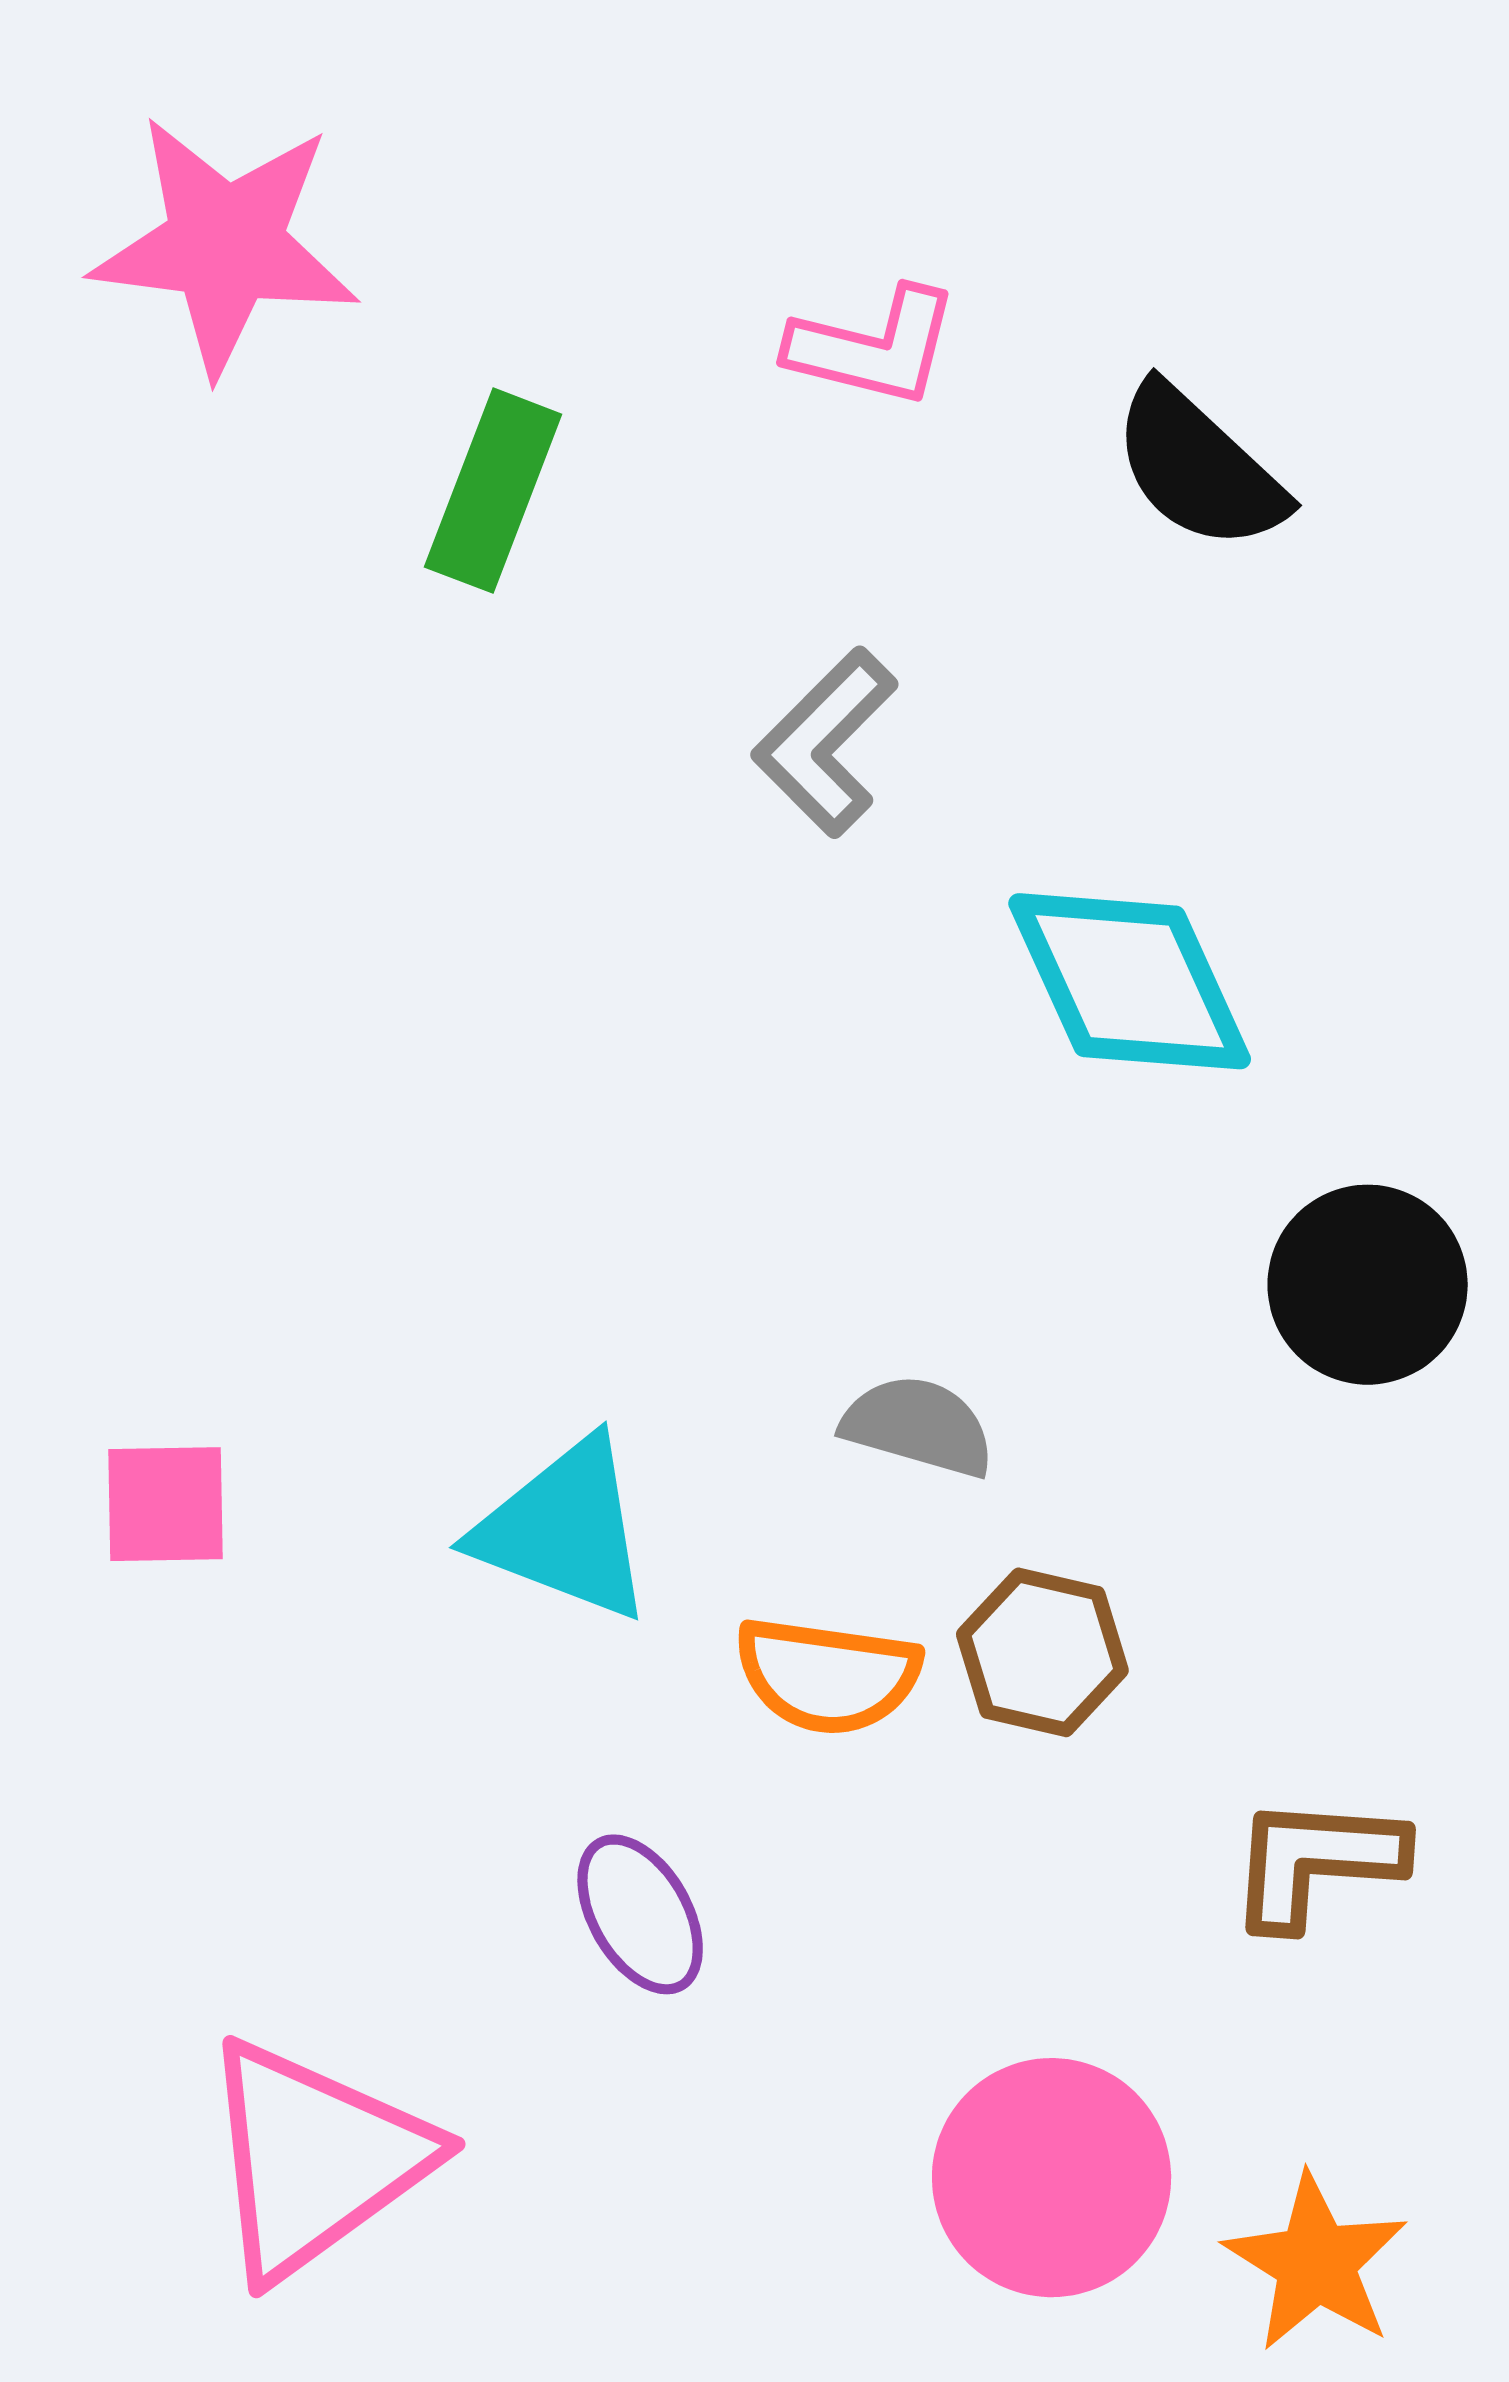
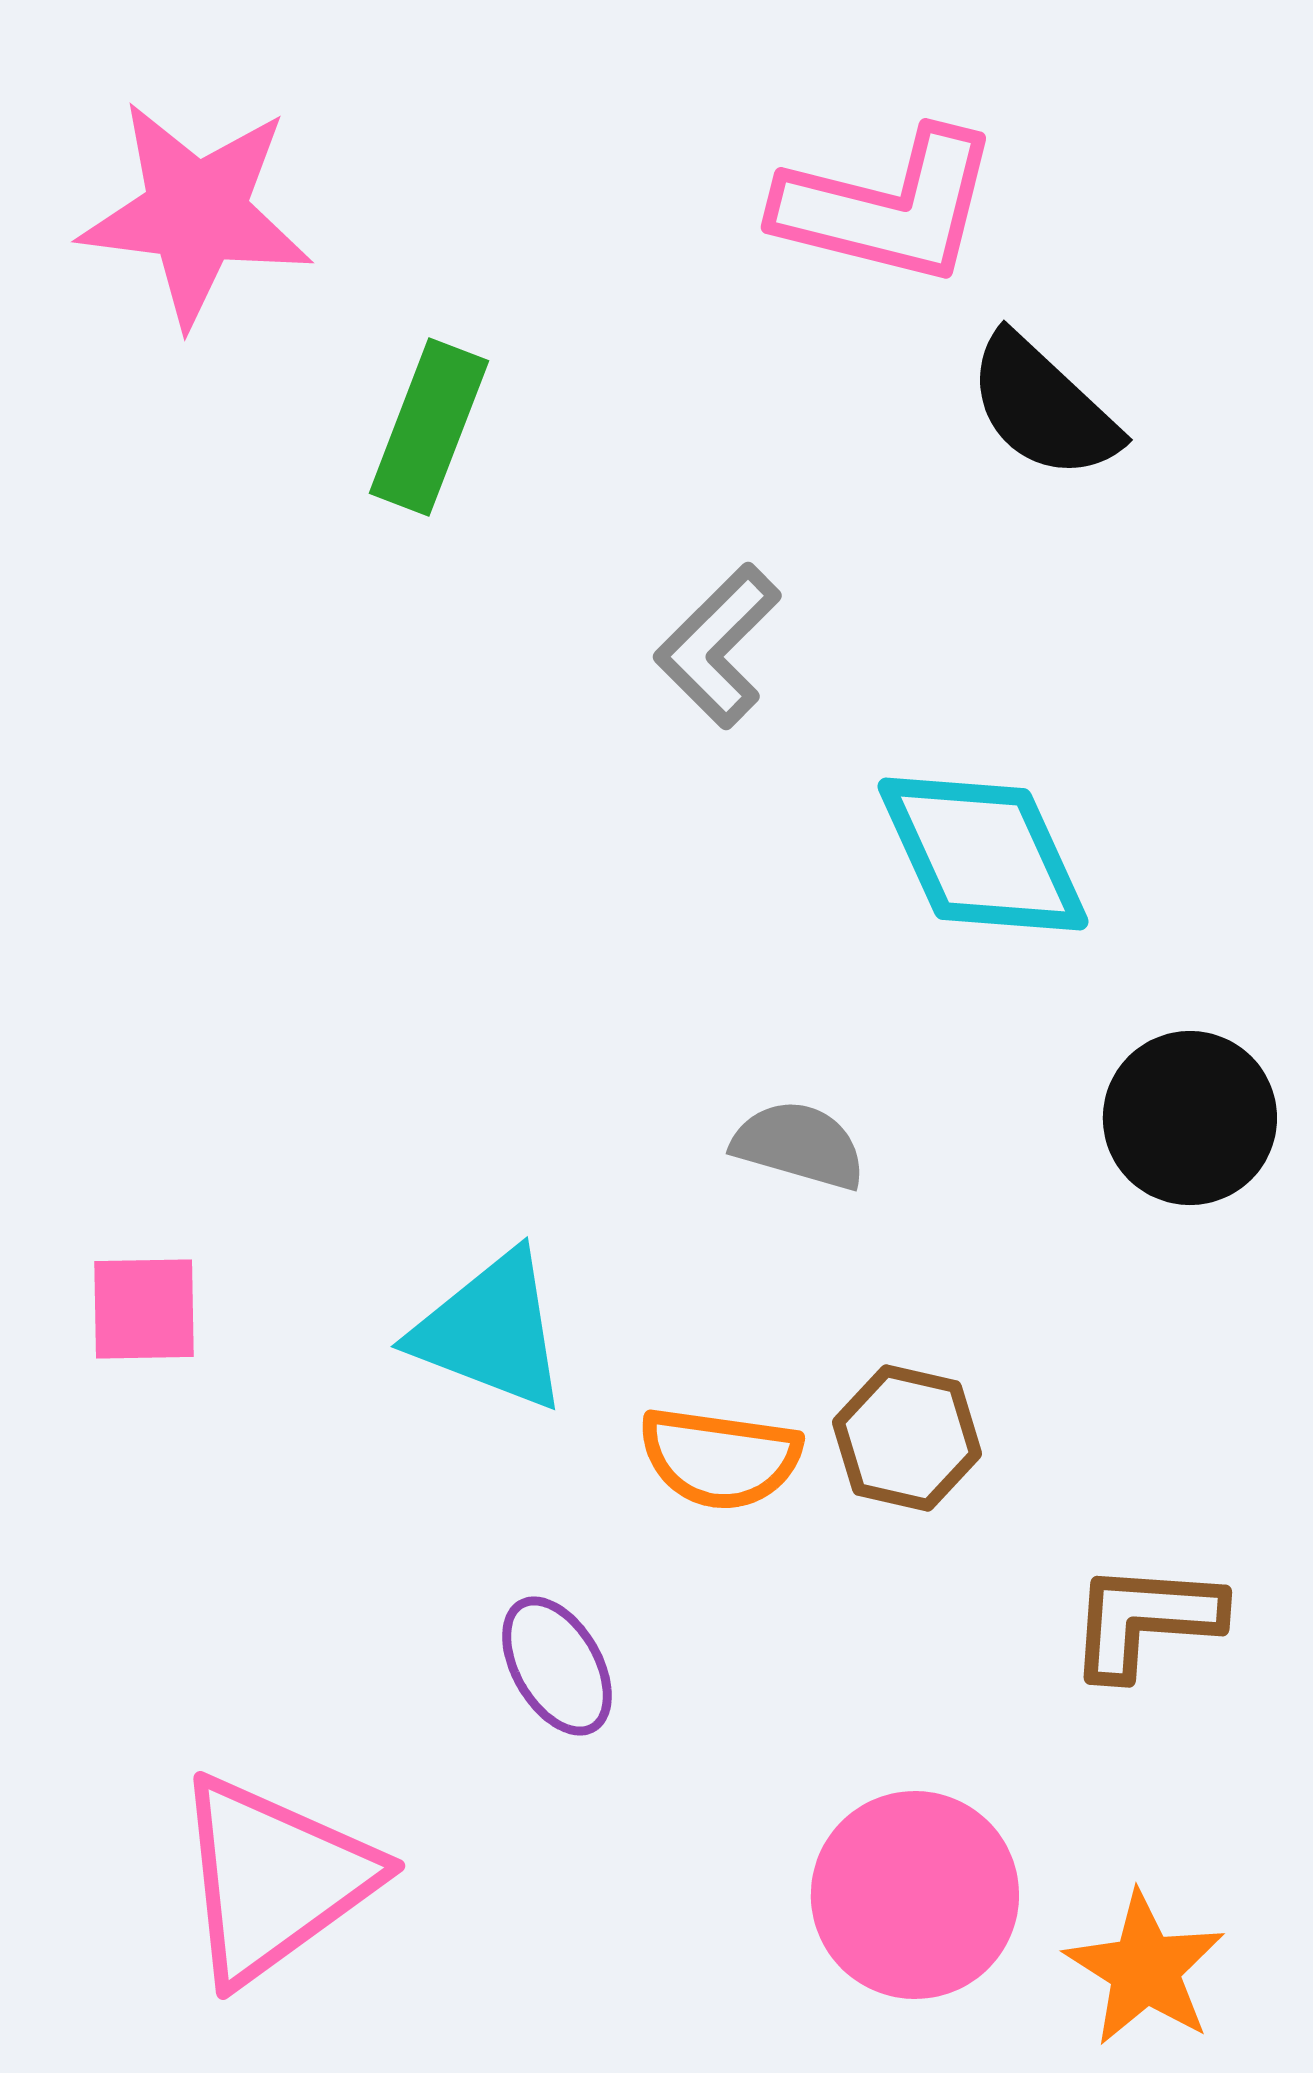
pink L-shape: (873, 347) -> (888, 207), moved, size x1.5
gray semicircle: (918, 1426) -> (799, 1145), moved

